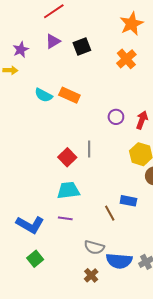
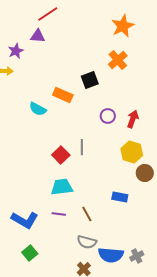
purple triangle: (53, 41) -> (38, 36), moved, turned 35
black square: (82, 46) -> (90, 80), moved
cyan semicircle: (43, 95) -> (38, 109), moved
brown line: (110, 213) -> (87, 214), moved

